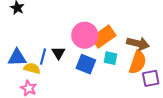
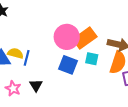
black triangle: (58, 53) -> (36, 85), moved
yellow semicircle: (32, 68) -> (15, 53), moved

